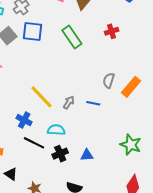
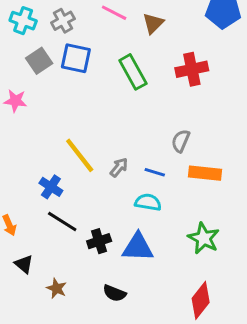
red cross: (112, 31) -> (192, 69), size x1.5
orange rectangle: (131, 87) -> (205, 173), moved, turned 50
cyan semicircle: (56, 130) -> (148, 202), moved
blue triangle: (87, 155) -> (138, 247), size x1.6

